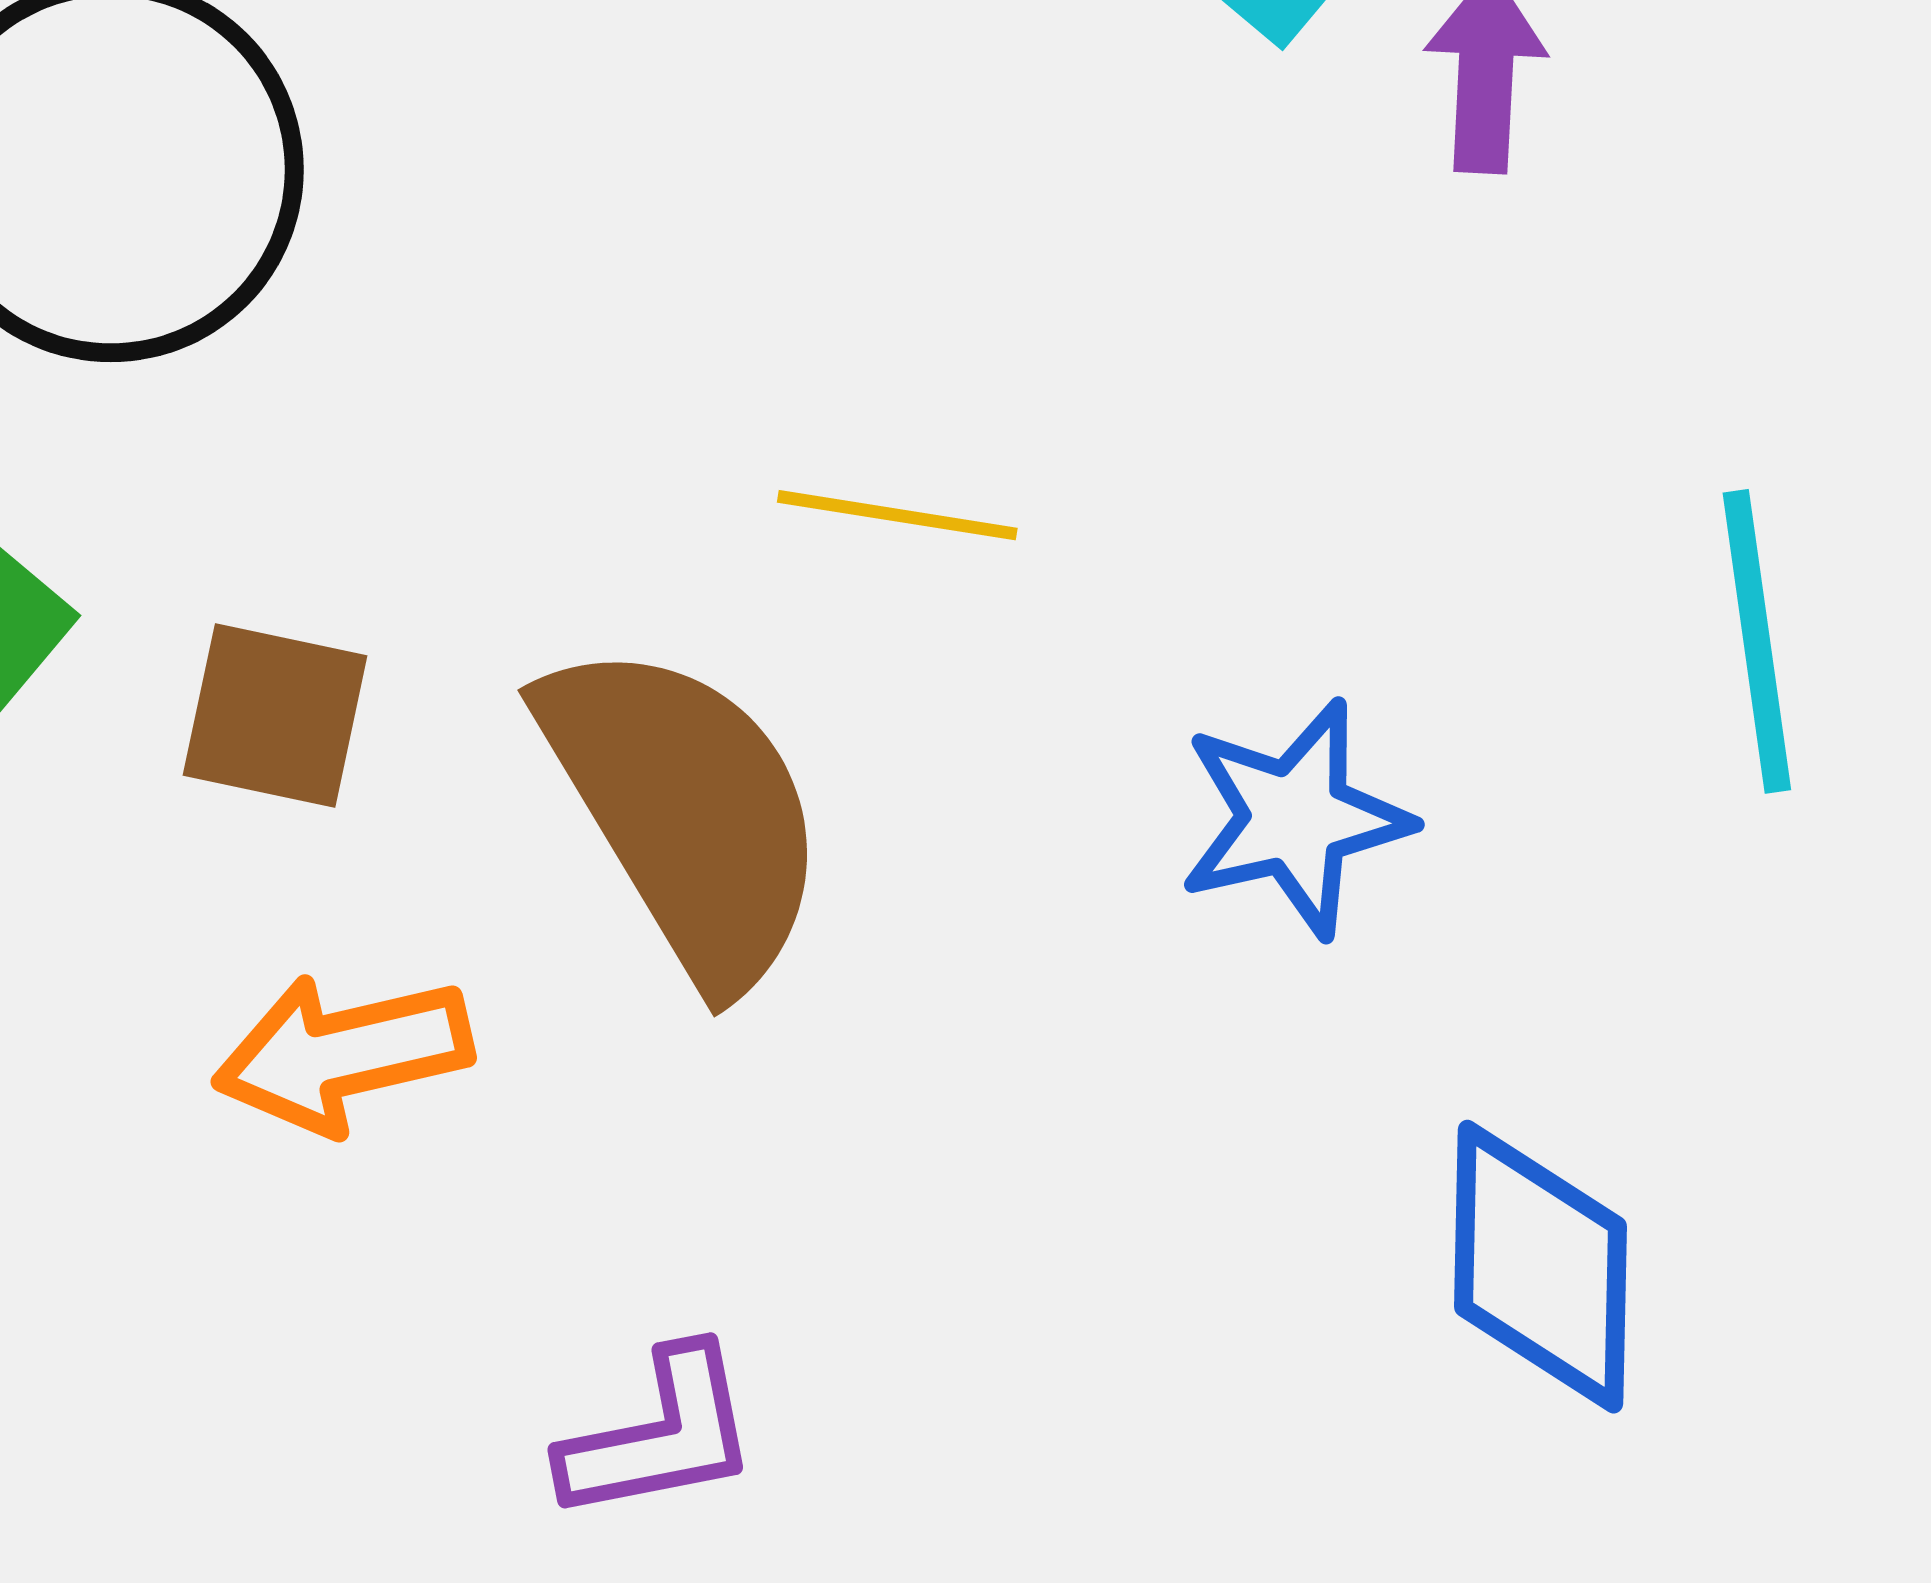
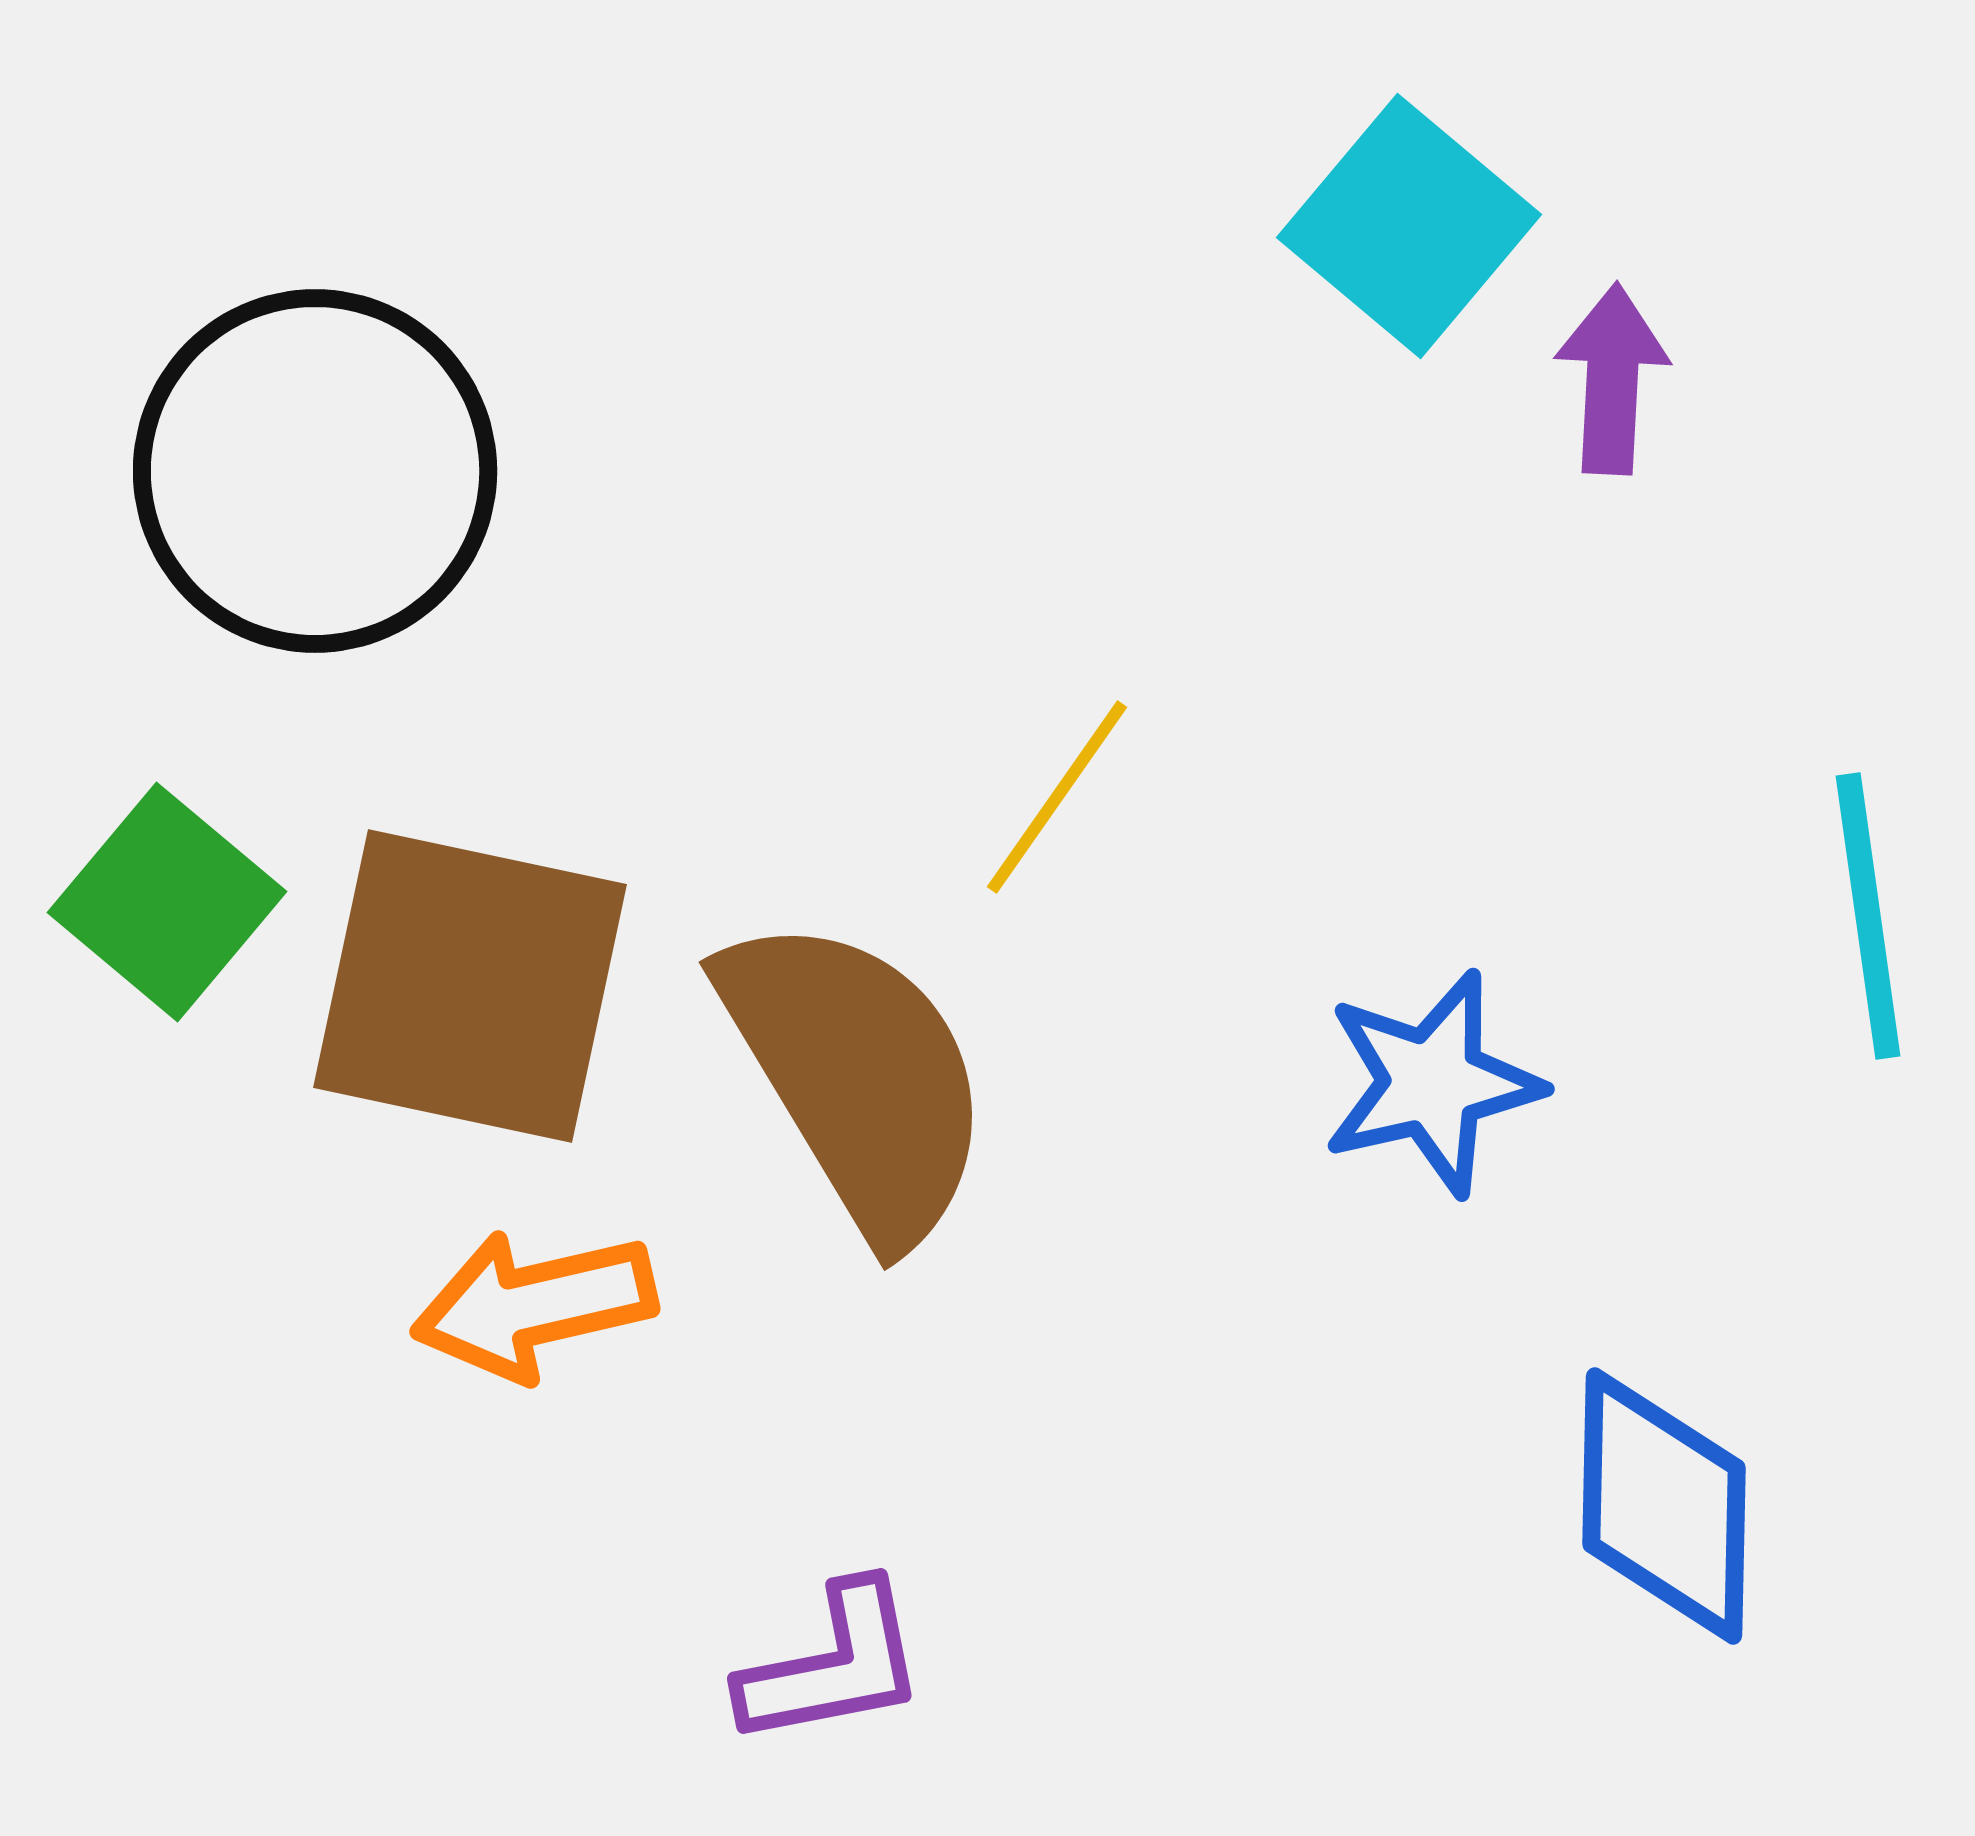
yellow line: (897, 515) -> (1057, 797), turned -64
brown square: (275, 715) -> (470, 986), size x1.8

